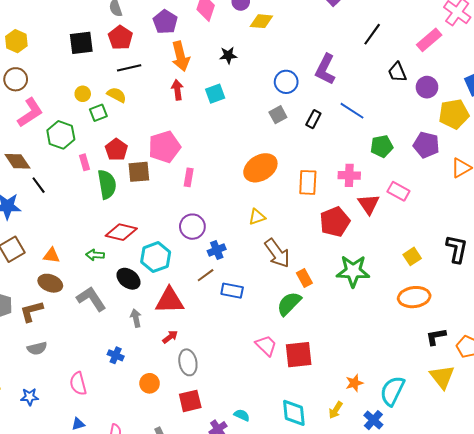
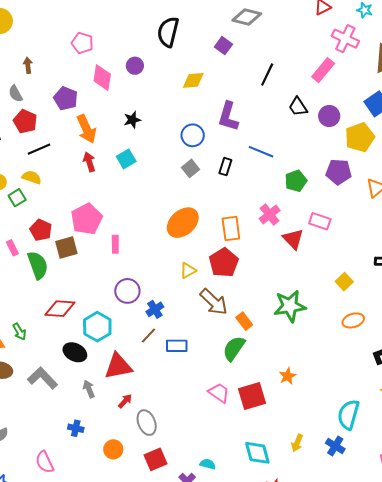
yellow diamond: (261, 21) -> (193, 80), moved
pink cross: (349, 175) -> (270, 214), turned -30
red pentagon: (335, 222) -> (224, 263), moved
green arrow: (95, 255) -> (19, 332), moved, turned -114
orange ellipse: (414, 297) -> (353, 320), size x0.7
orange star: (354, 383) -> (288, 376), moved

